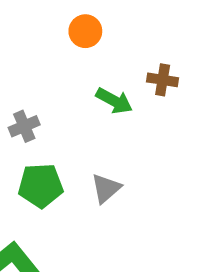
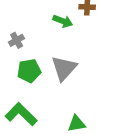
gray triangle: (106, 188) -> (64, 68), size x1.6

